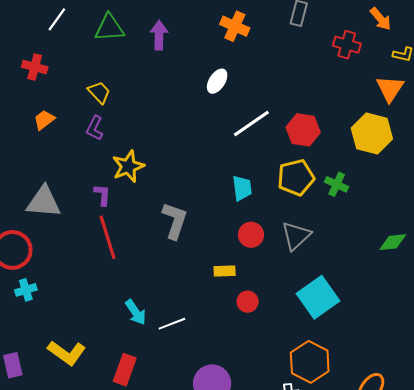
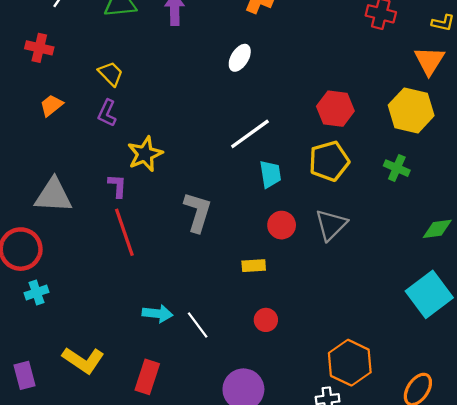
white line: (251, 123) -> (250, 134), moved
green cross: (337, 184) -> (397, 168), moved
cyan square: (318, 297) -> (429, 294), moved
red circle: (248, 302) -> (266, 320), moved
cyan arrow: (136, 312) -> (157, 314), turned -48
white line: (172, 324) -> (198, 325), turned 76

